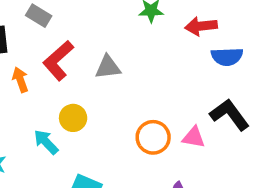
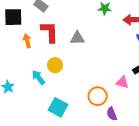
red L-shape: (58, 60) -> (50, 32), turned 125
orange circle: (153, 137) -> (98, 96), moved

